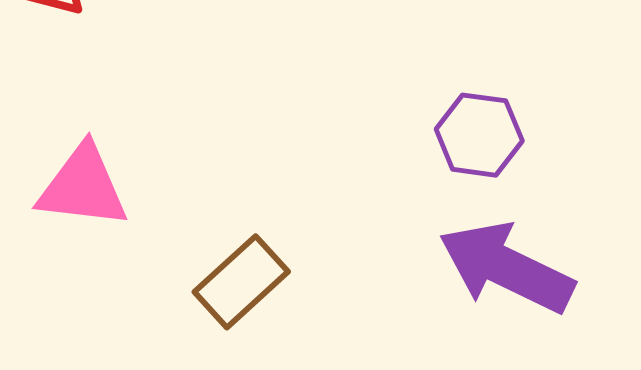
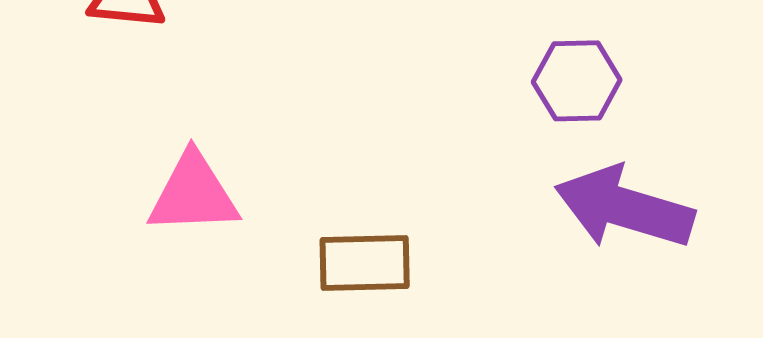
brown rectangle: (241, 282) -> (365, 263), turned 50

